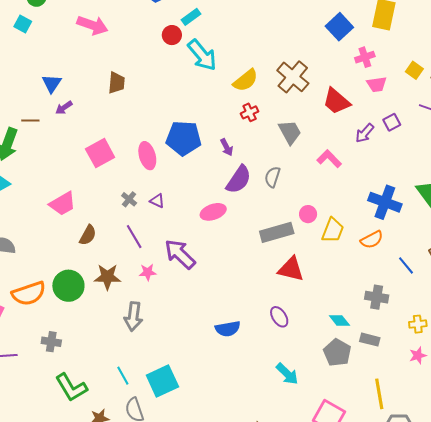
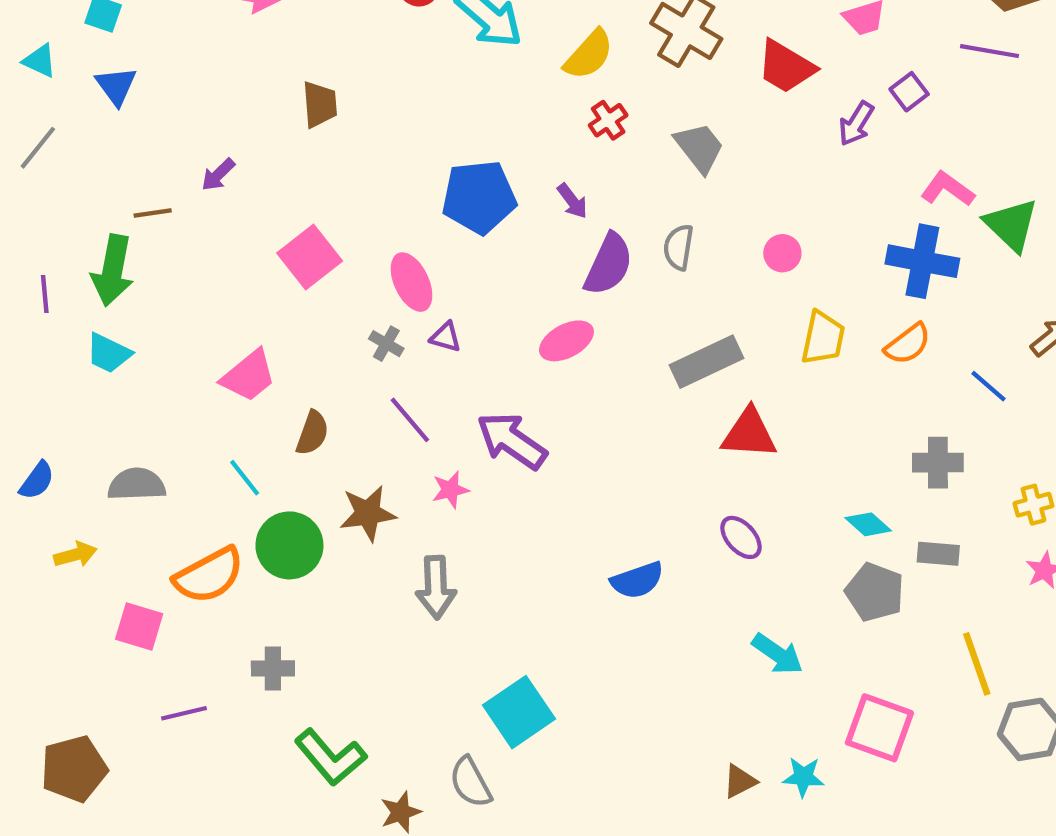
blue triangle: (52, 83) -> (116, 86), moved
pink ellipse: (147, 156) -> (411, 282), moved
pink L-shape: (329, 159) -> (948, 189), moved
pink circle: (308, 214) -> (782, 253), moved
cyan line: (123, 376) -> (245, 478), moved

